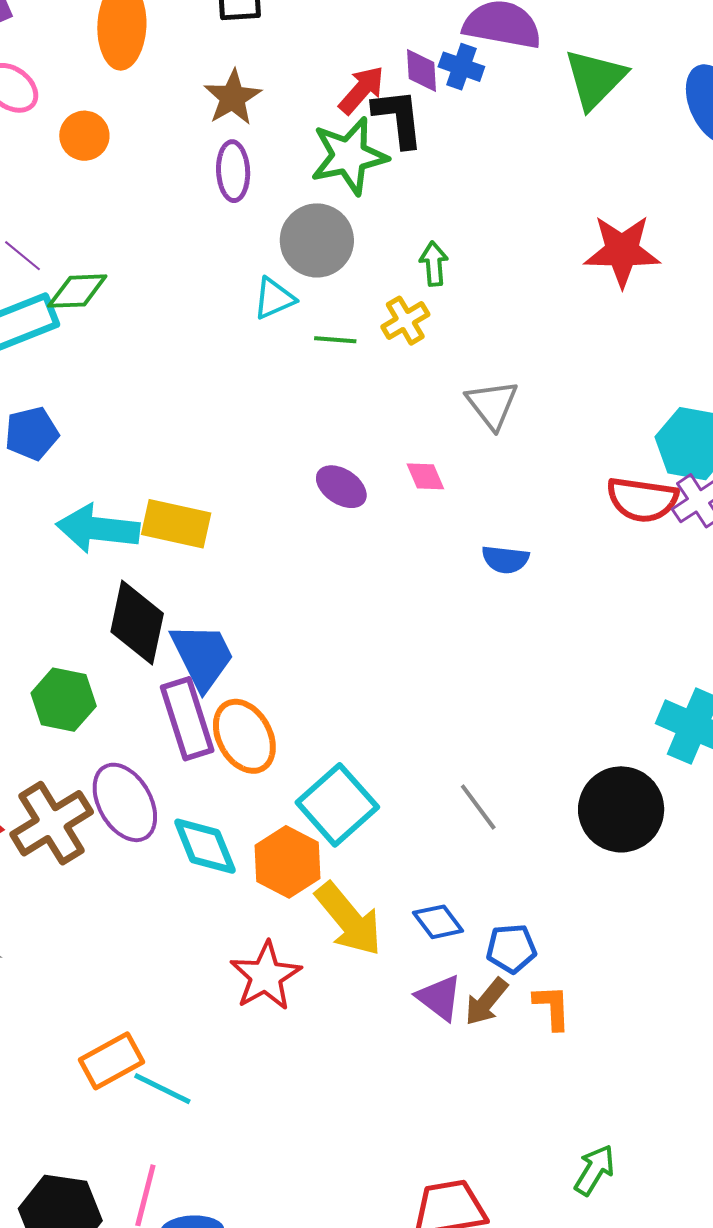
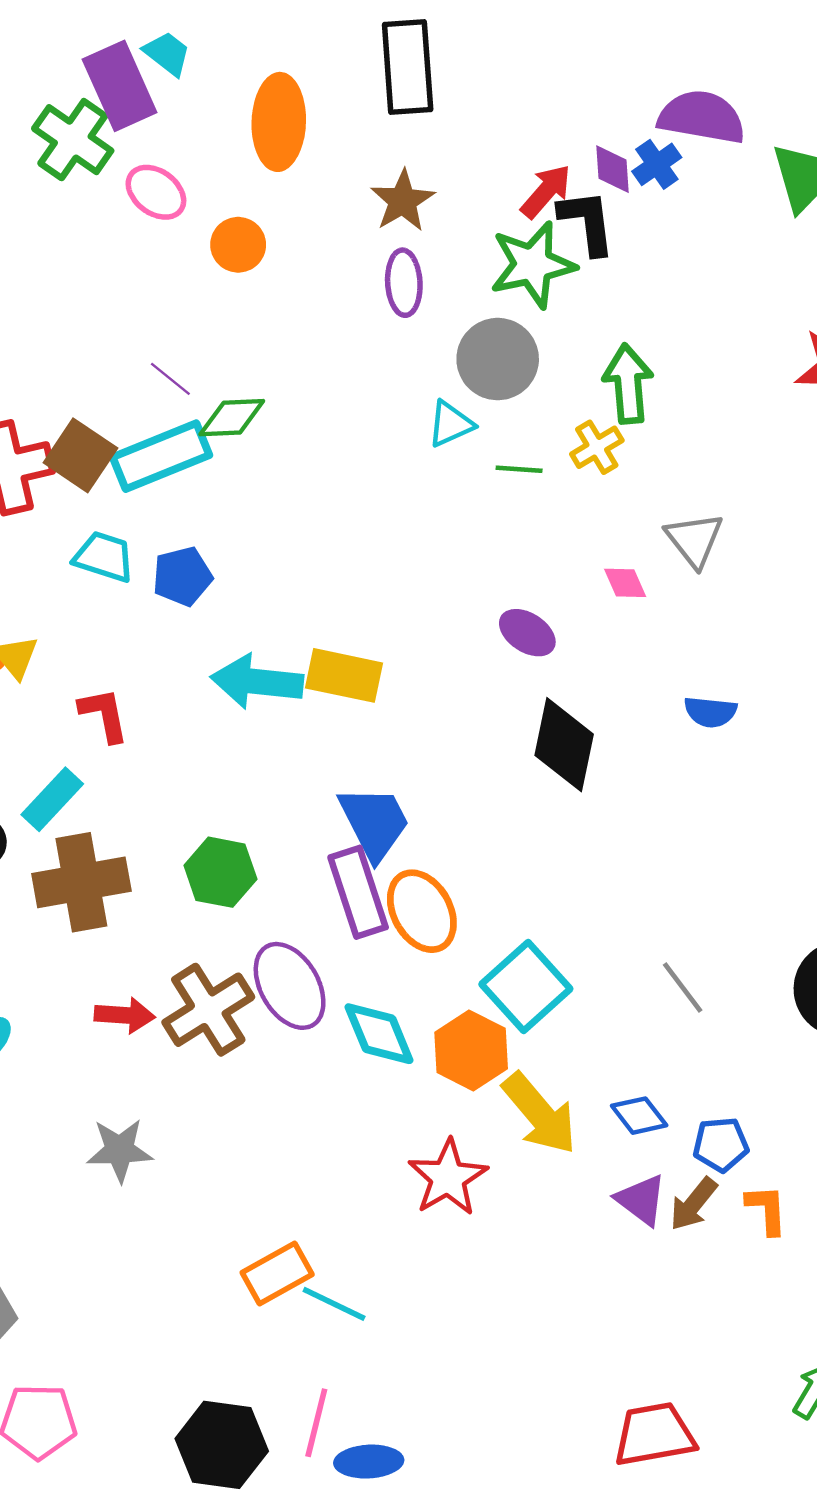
blue cross: (461, 67) -> (657, 164), turned 36
green arrow: (434, 264) -> (628, 384), size x1.6
pink diamond: (425, 476) -> (625, 583), moved
black diamond: (137, 623) -> (564, 745), moved

